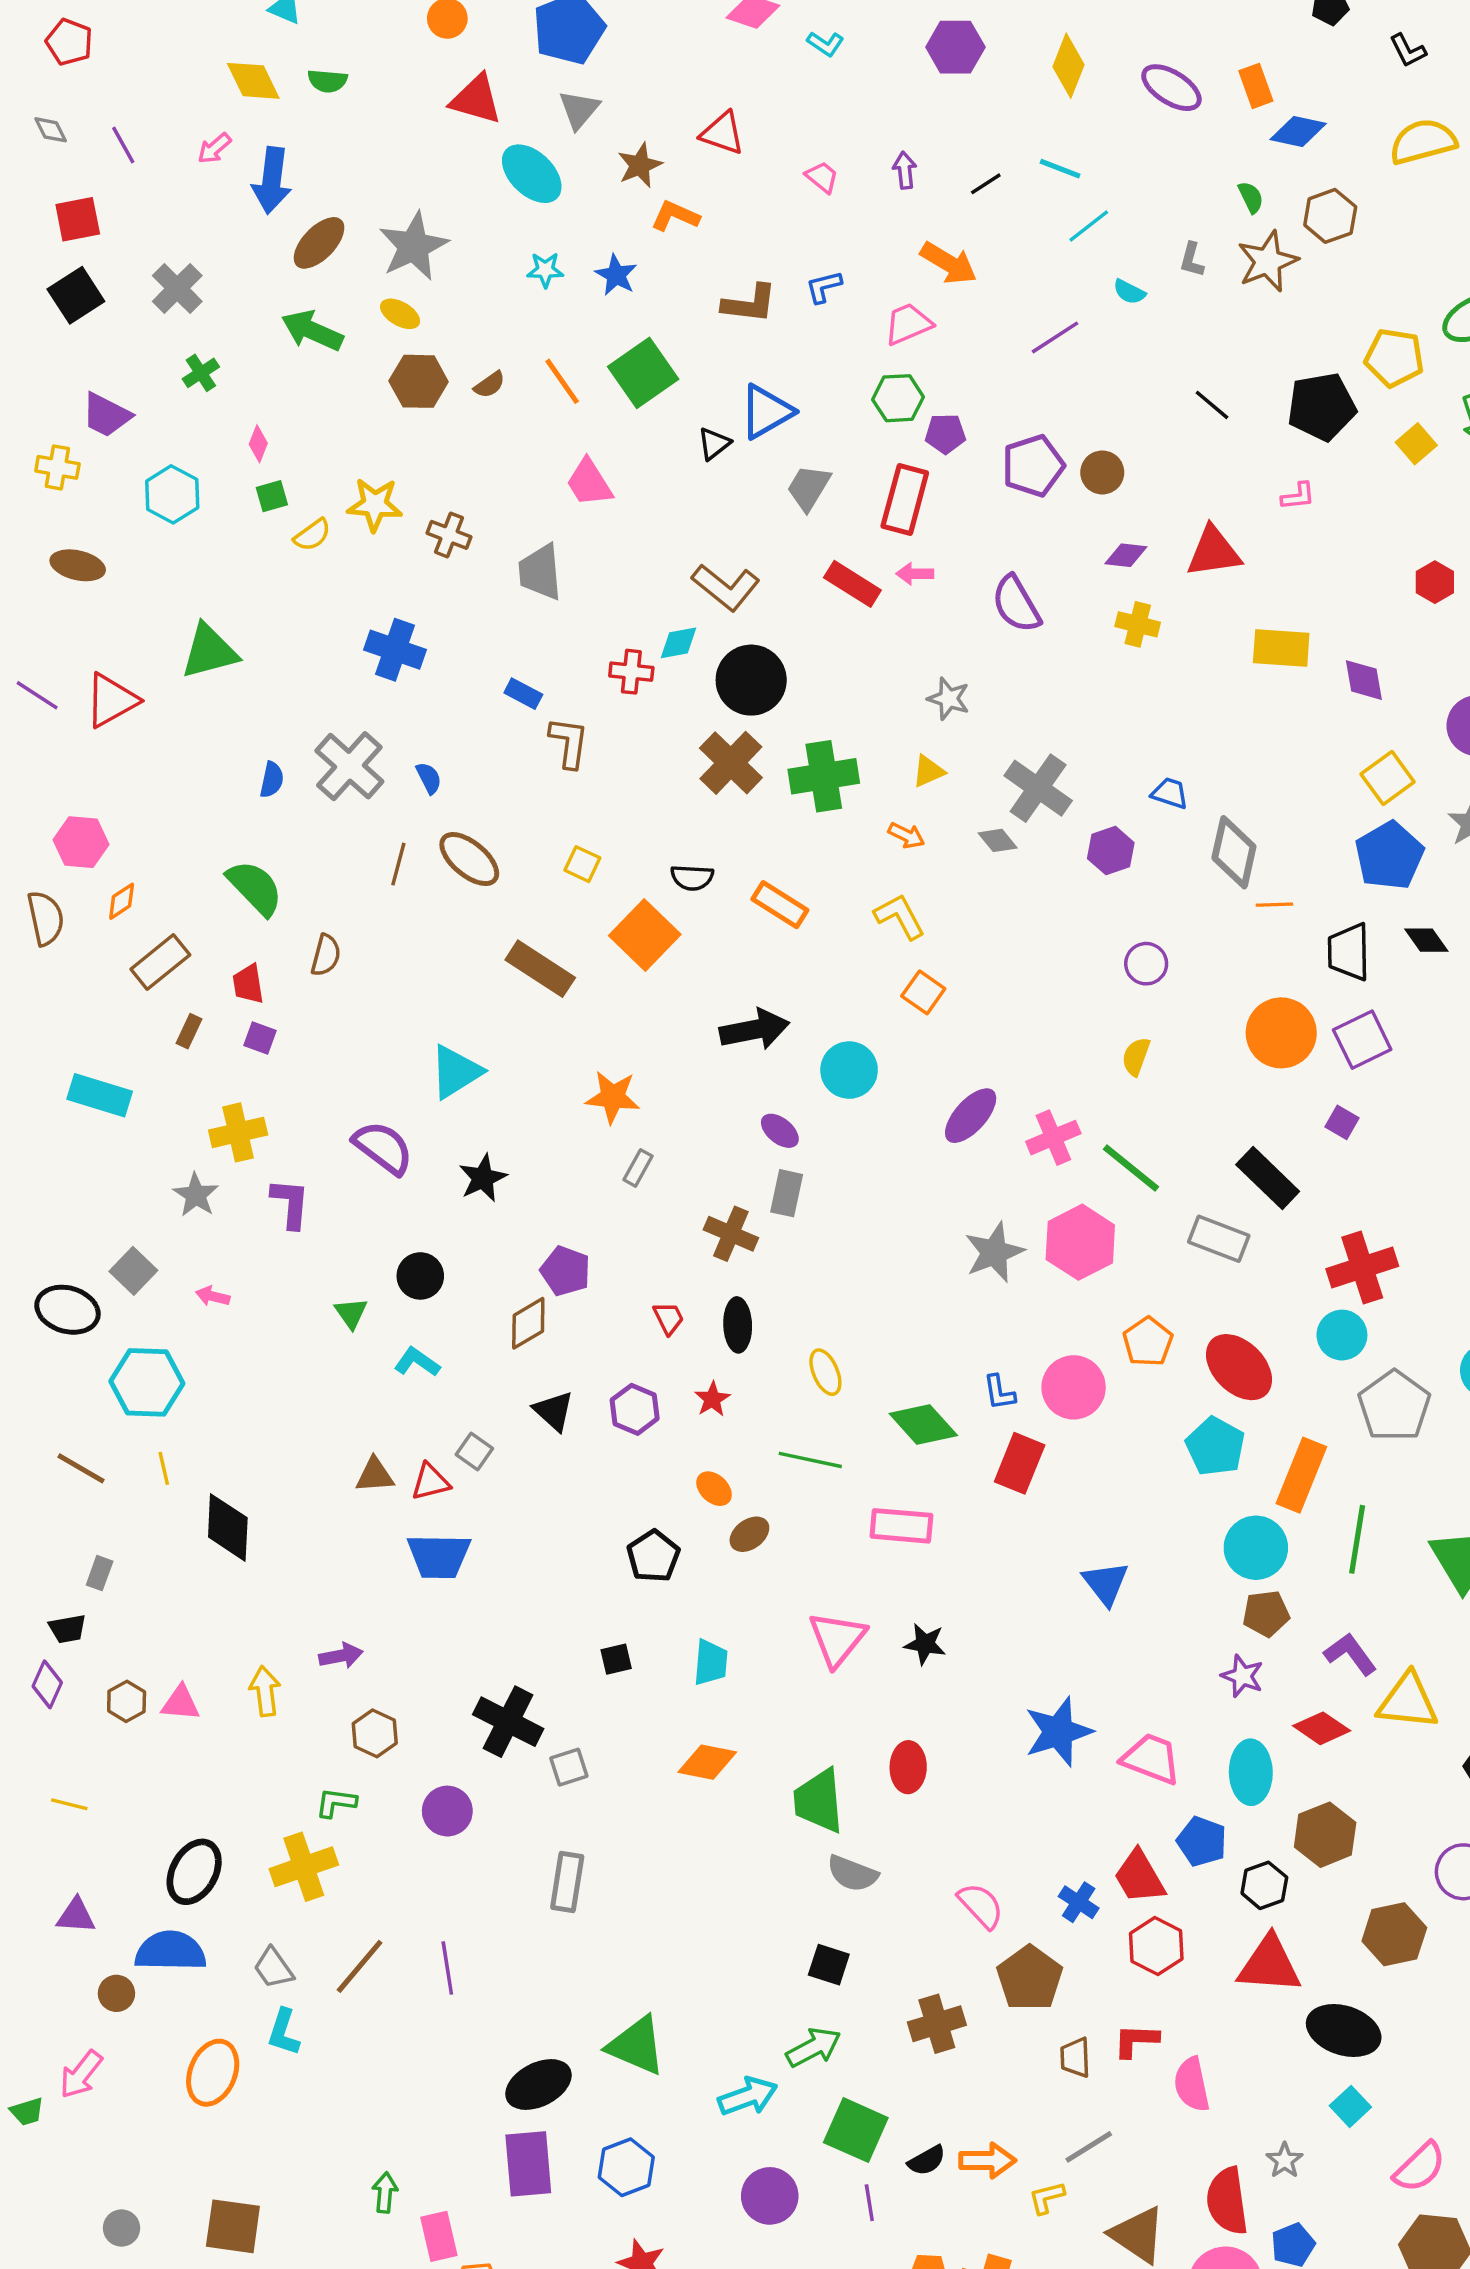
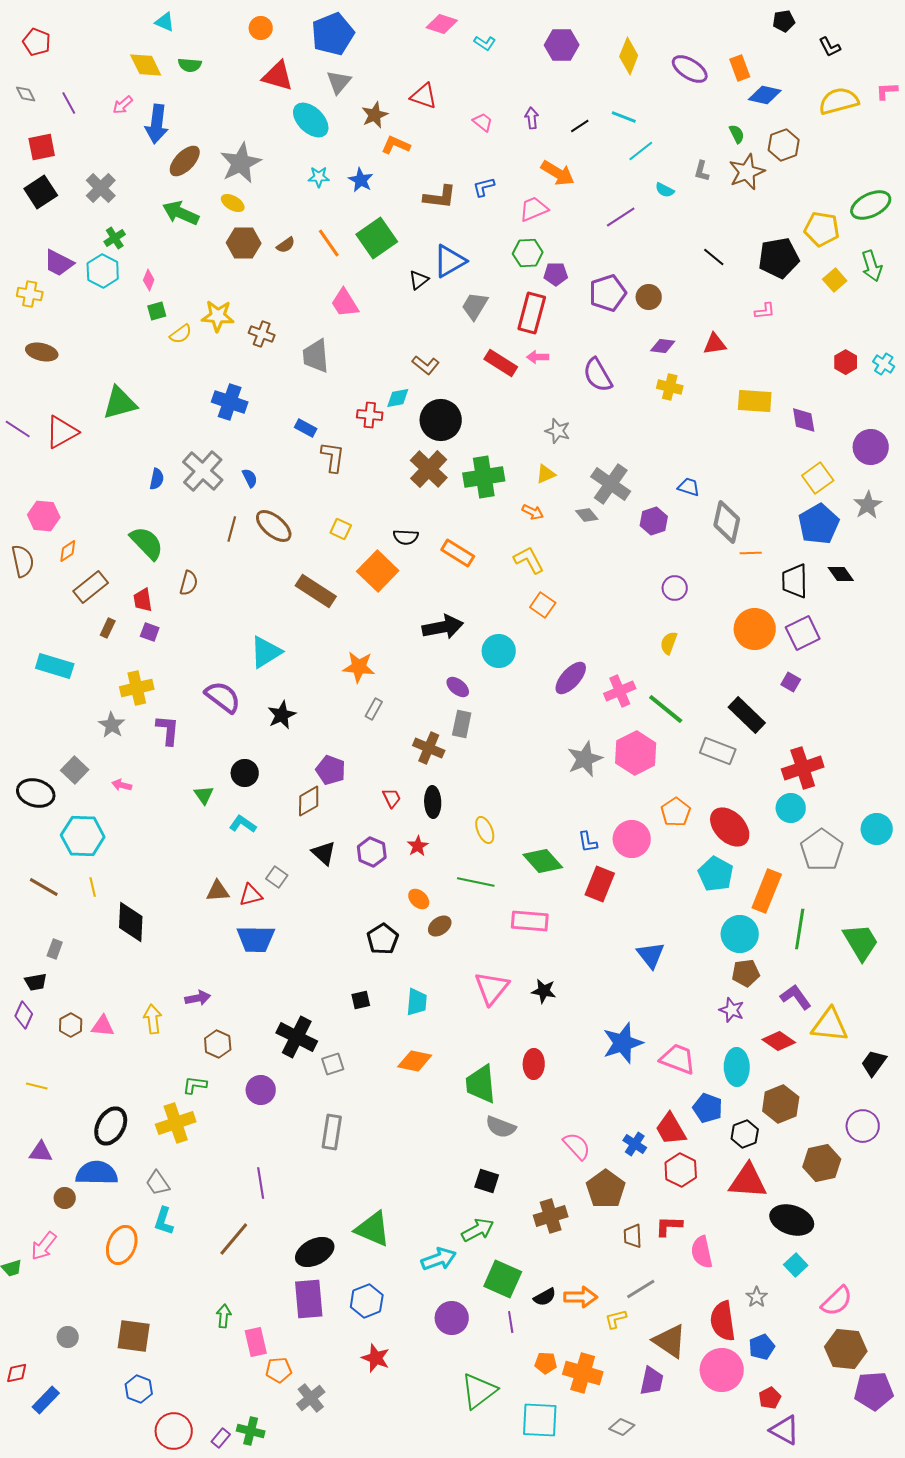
cyan hexagon: (172, 494) -> (103, 271), moved
red triangle: (1214, 552) -> (715, 344), size x0.7
brown L-shape: (726, 587) -> (426, 365), size x0.7
brown line: (360, 1966) -> (234, 1239), moved

